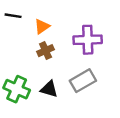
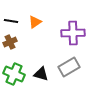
black line: (13, 16) -> (11, 21), moved
brown cross: (46, 51) -> (10, 42), moved

